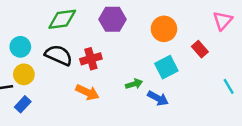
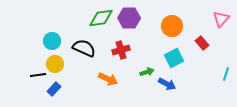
green diamond: (62, 19) -> (101, 18), moved
red cross: (91, 59) -> (121, 50), moved
cyan line: (229, 86) -> (226, 74), turned 48

